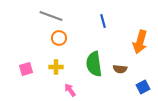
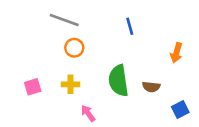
orange arrow: (140, 42) -> (176, 53), size x0.7

